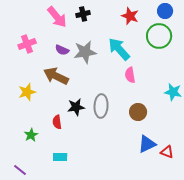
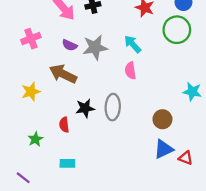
cyan arrow: (119, 49) -> (133, 44), size x0.7
pink semicircle: (130, 75) -> (130, 71), moved
brown circle: (138, 112) -> (162, 119), moved

